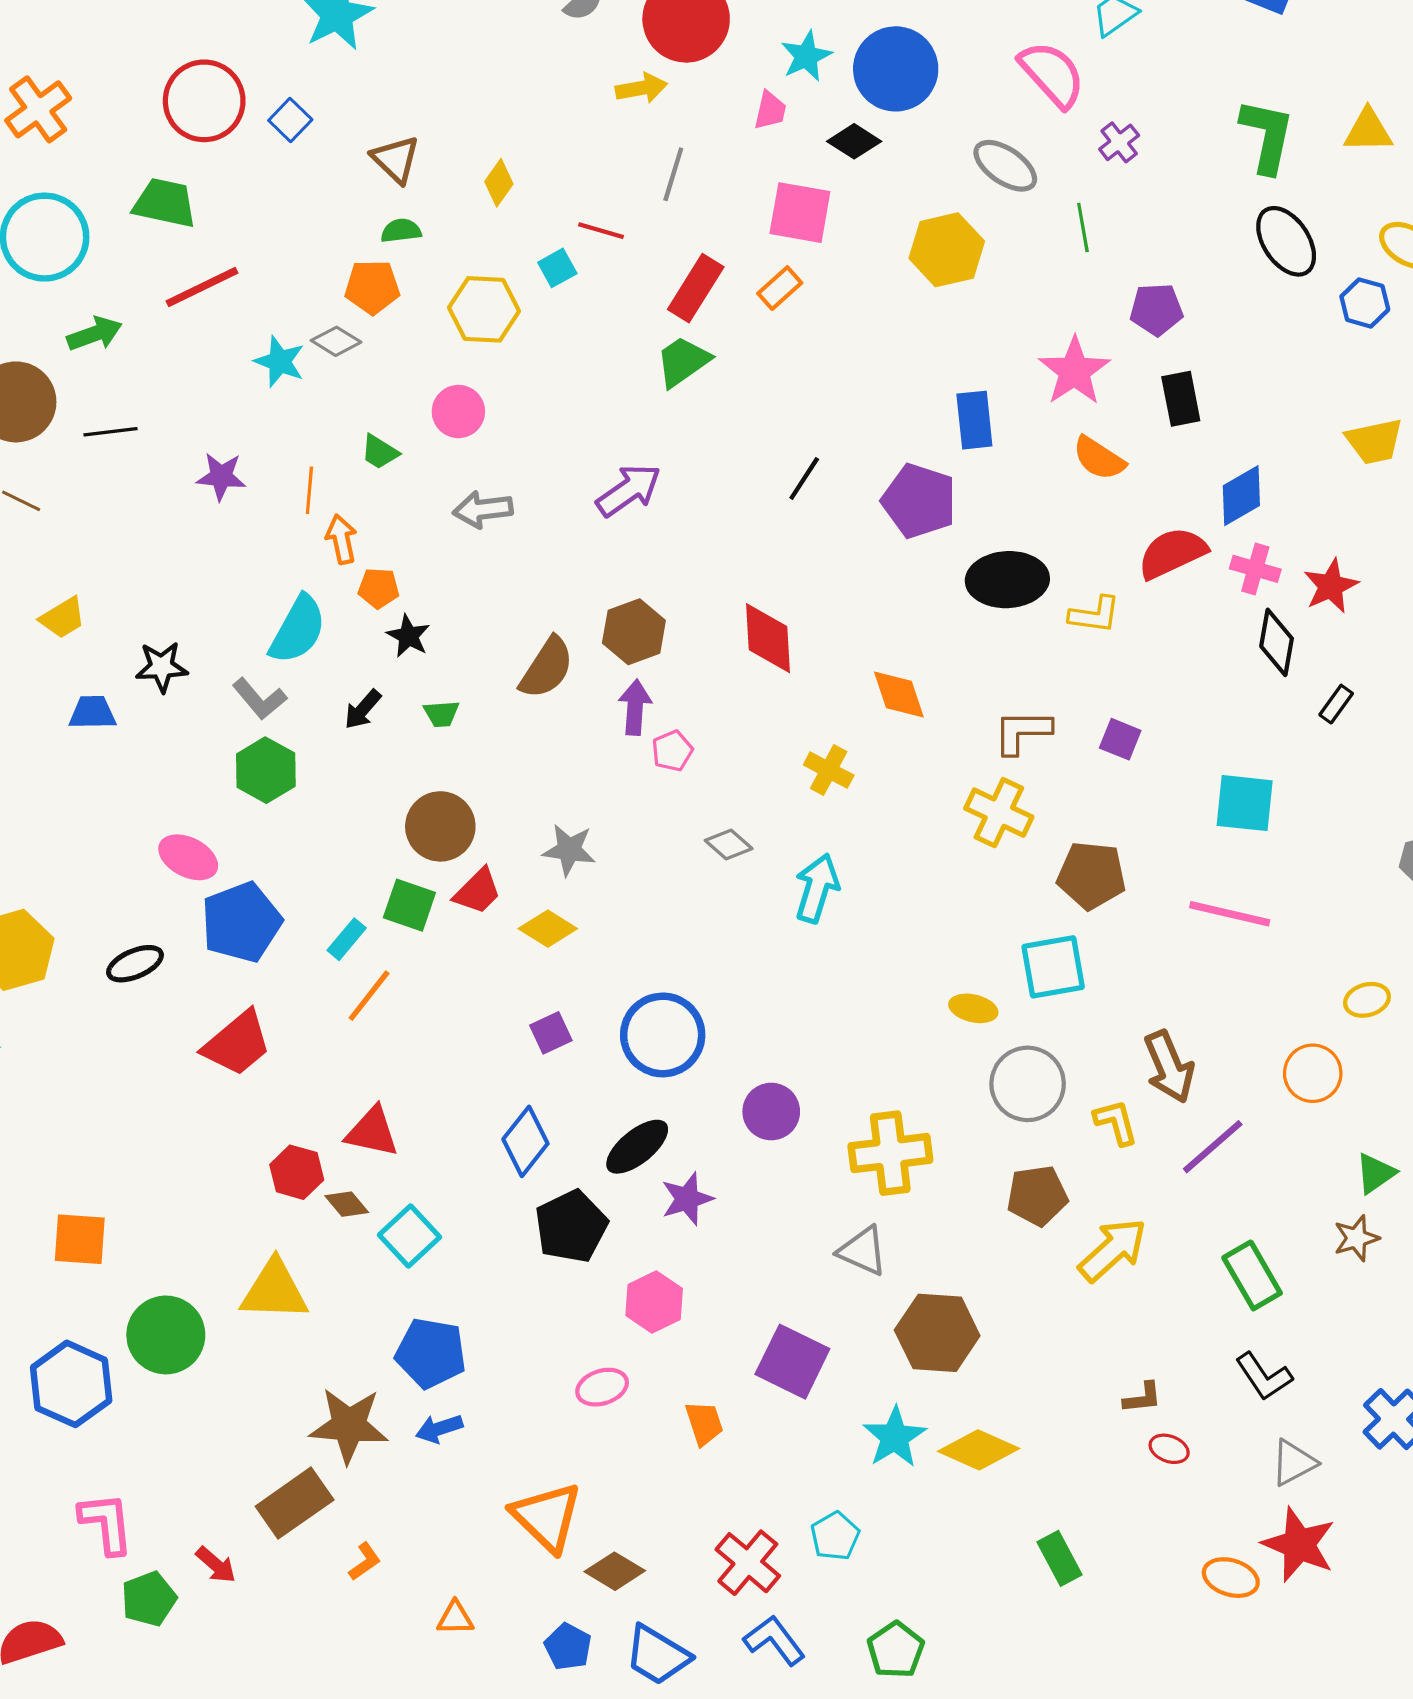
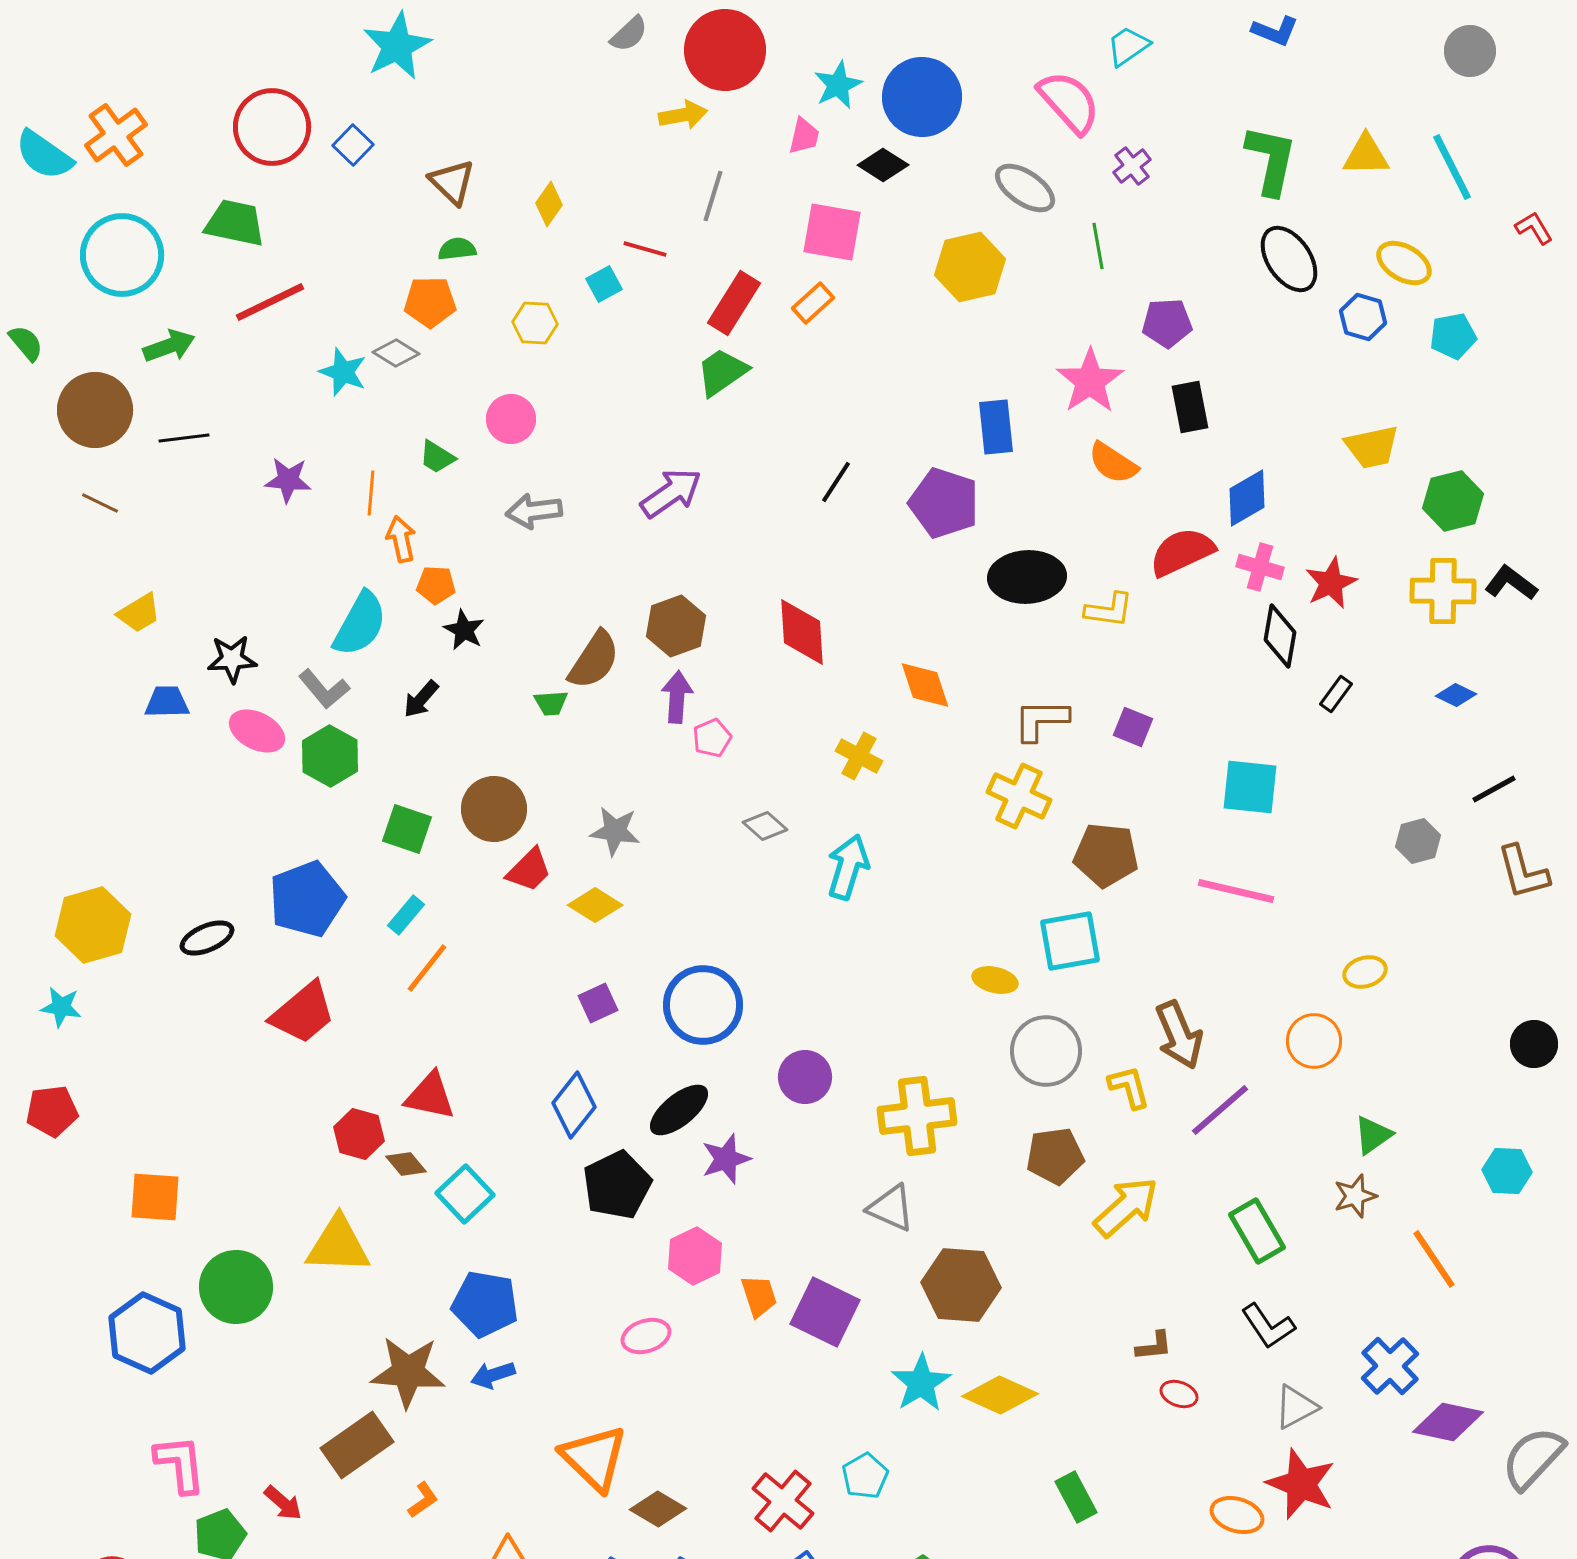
yellow hexagon: (484, 309) -> (535, 323), size x0.7
green trapezoid: (441, 714) -> (551, 703), moved
pink ellipse: (188, 857) -> (257, 731), moved
green square: (409, 905) -> (407, 829), moved
orange trapezoid: (704, 1423) -> (759, 1296), moved

